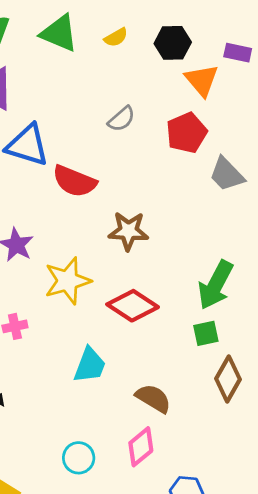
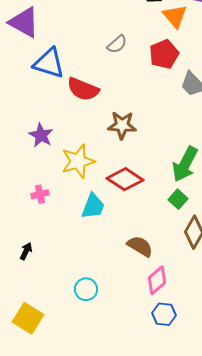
green square: (206, 333) -> (178, 199), turned -36
cyan trapezoid: (90, 365) -> (93, 206), moved
pink diamond: (141, 447) -> (157, 280), moved

